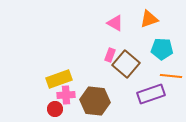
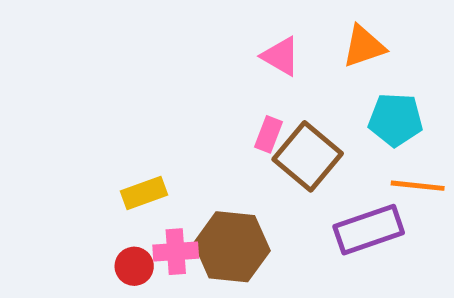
yellow rectangle: (59, 79) -> (144, 193), size x0.7
pink cross: (66, 95) -> (176, 252), moved

